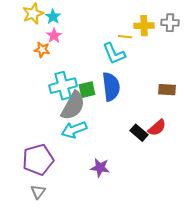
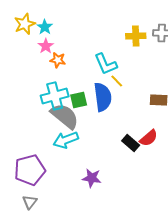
yellow line: (125, 37) -> (117, 81), moved, turned 40
orange star: (42, 50) -> (58, 60), moved
gray semicircle: (73, 106) -> (65, 116), turned -80

